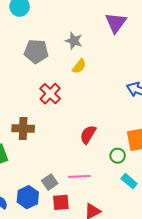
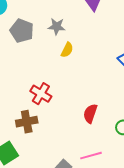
gray pentagon: (36, 51) -> (22, 31), moved, turned 30
red cross: (50, 94) -> (41, 94), moved

